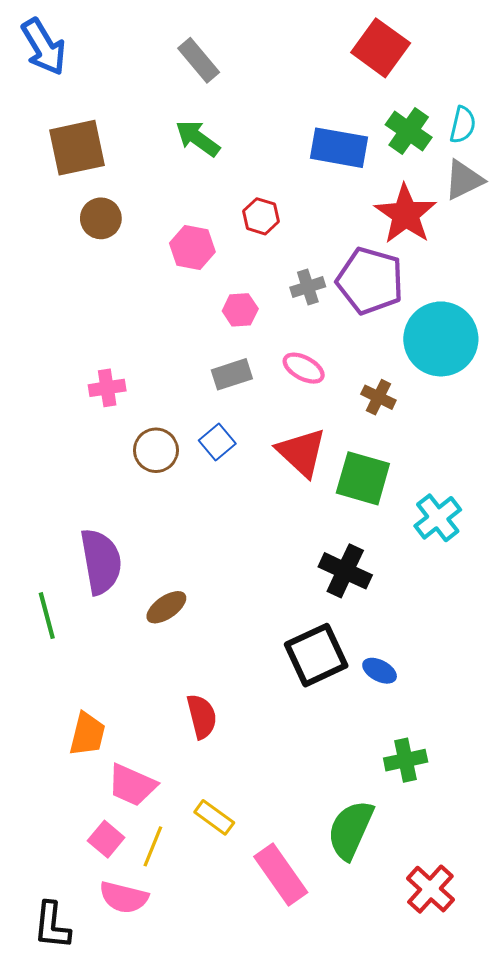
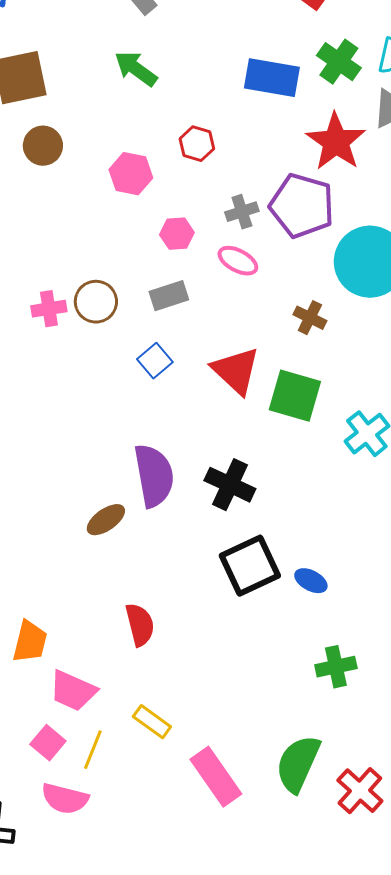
pink ellipse: (304, 368) -> (238, 261), moved
brown circle: (156, 450) -> (96, 302), moved
purple semicircle: (101, 561) -> (154, 476), moved
black cross: (345, 571) -> (230, 485), moved
green semicircle: (350, 830) -> (298, 764), moved

